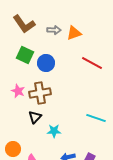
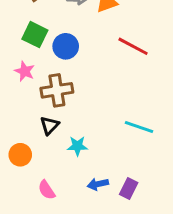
pink star: (18, 91) -> (25, 71), moved
orange circle: (13, 149) -> (20, 155), moved

